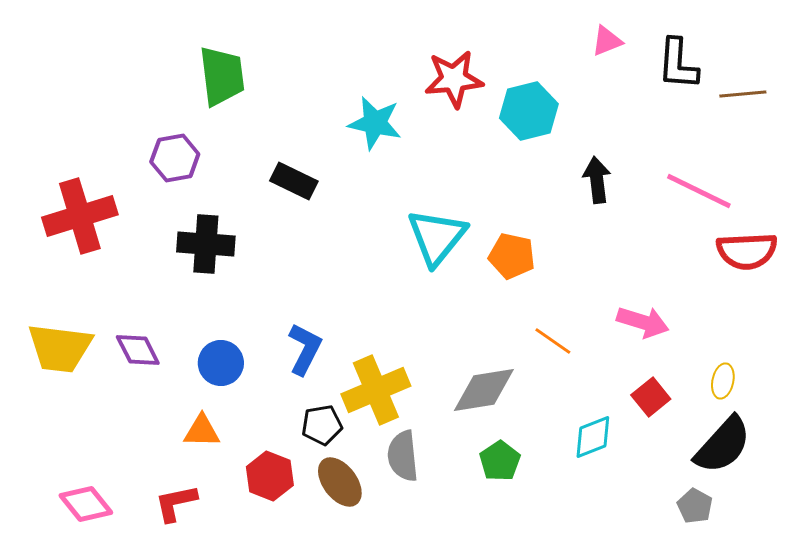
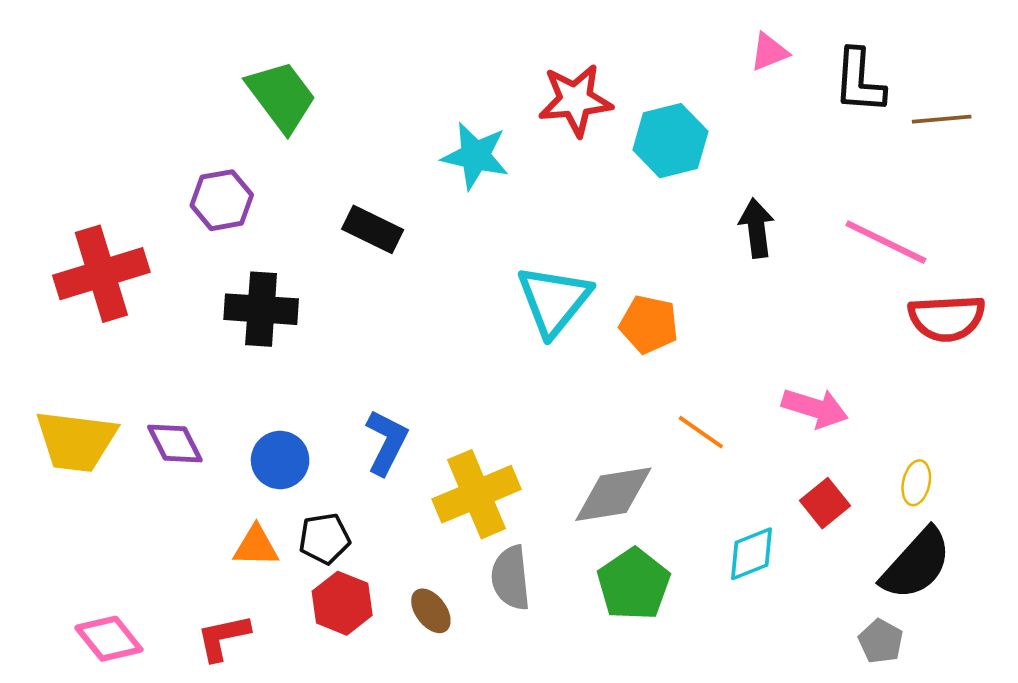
green trapezoid: (222, 76) -> (281, 96), turned -30
black pentagon: (322, 425) -> (324, 539), moved
green pentagon: (500, 461) -> (634, 584), size x1.4
brown ellipse: (340, 482) -> (431, 611), size x0.7

